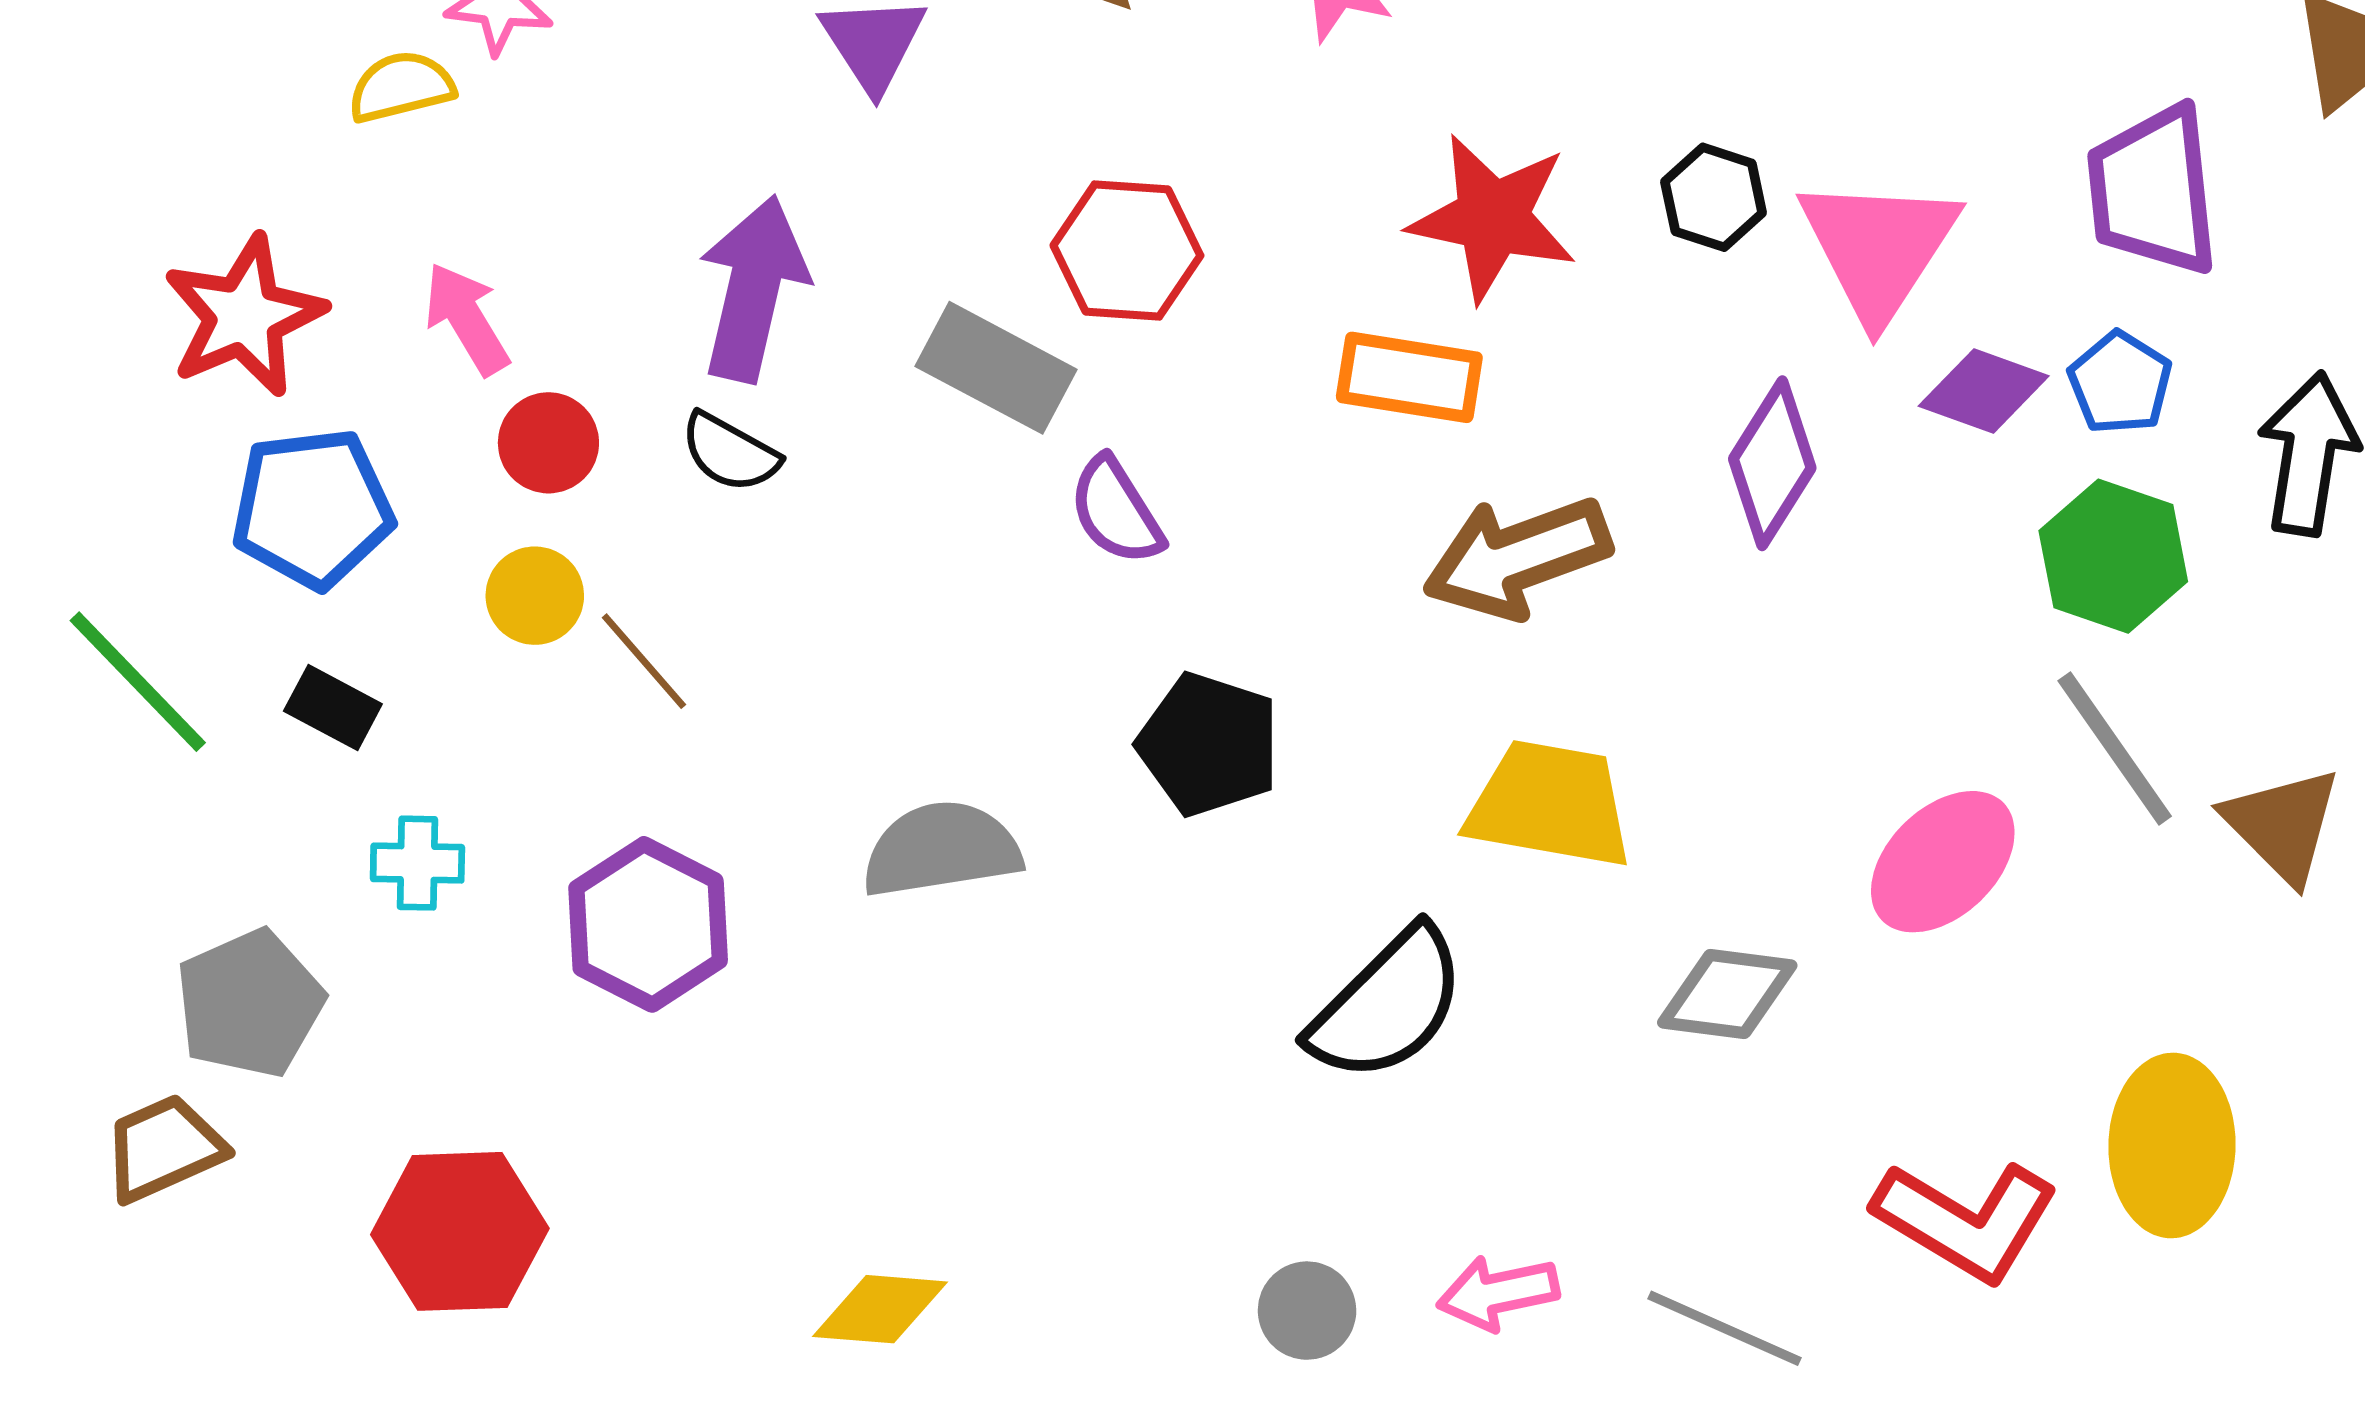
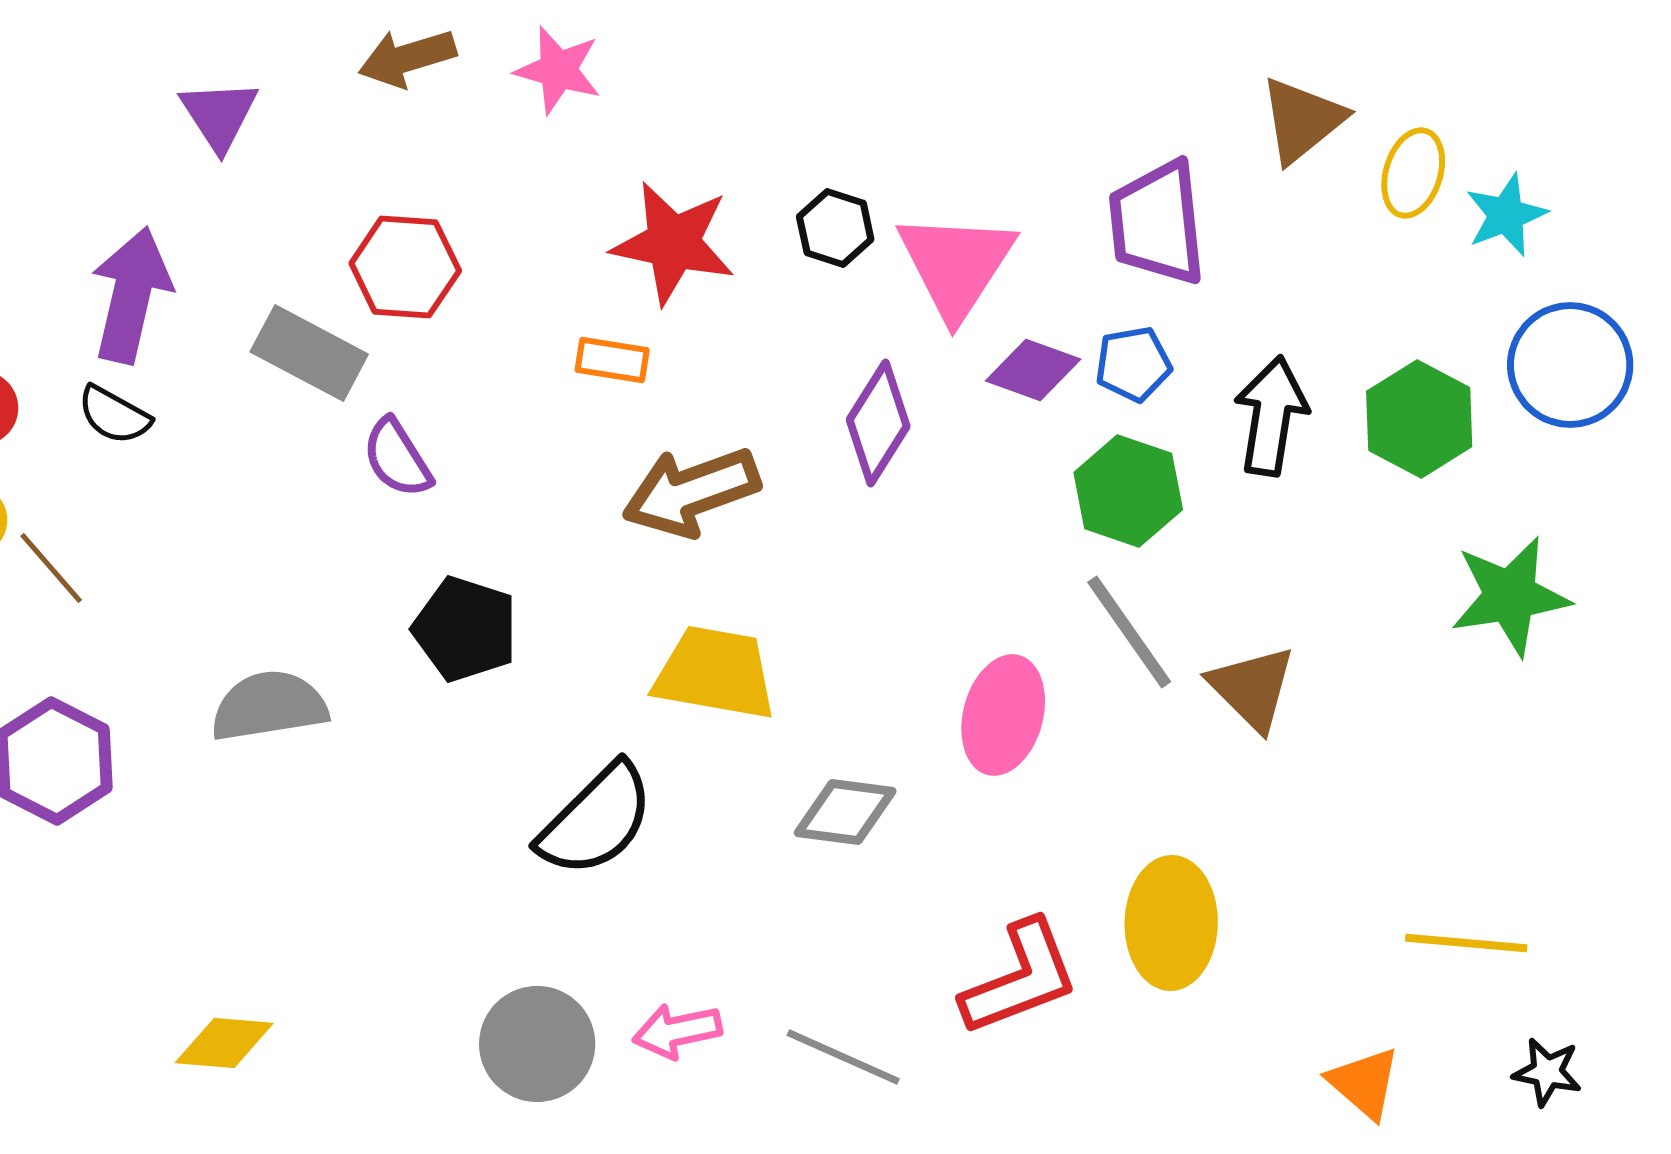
orange rectangle: (1409, 377) -> (612, 360), size x0.7
blue pentagon: (2120, 383) -> (1133, 364), turned 30
pink ellipse: (1943, 862) -> (1003, 715), turned -31
red L-shape: (1966, 1221) -> (1020, 978), turned -52
gray circle: (1307, 1311) -> (537, 1044), size x1.6

